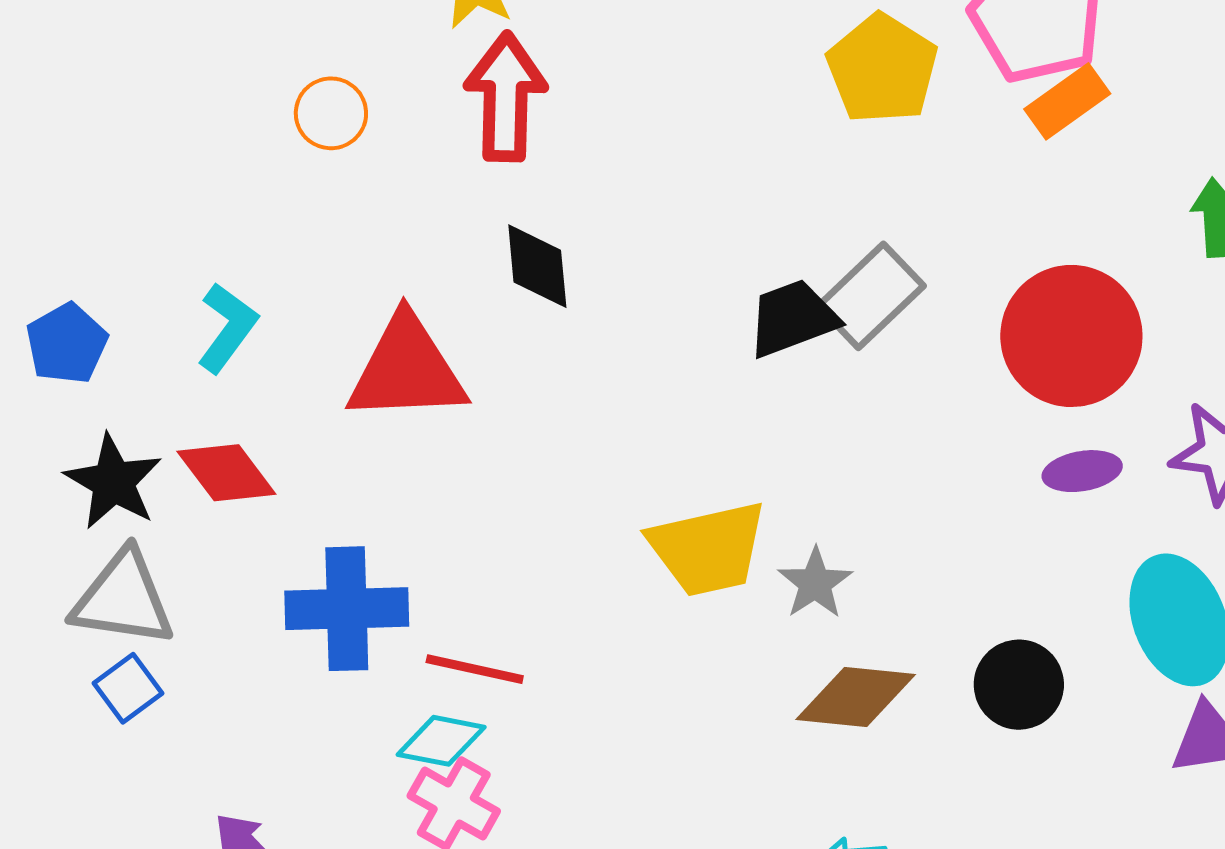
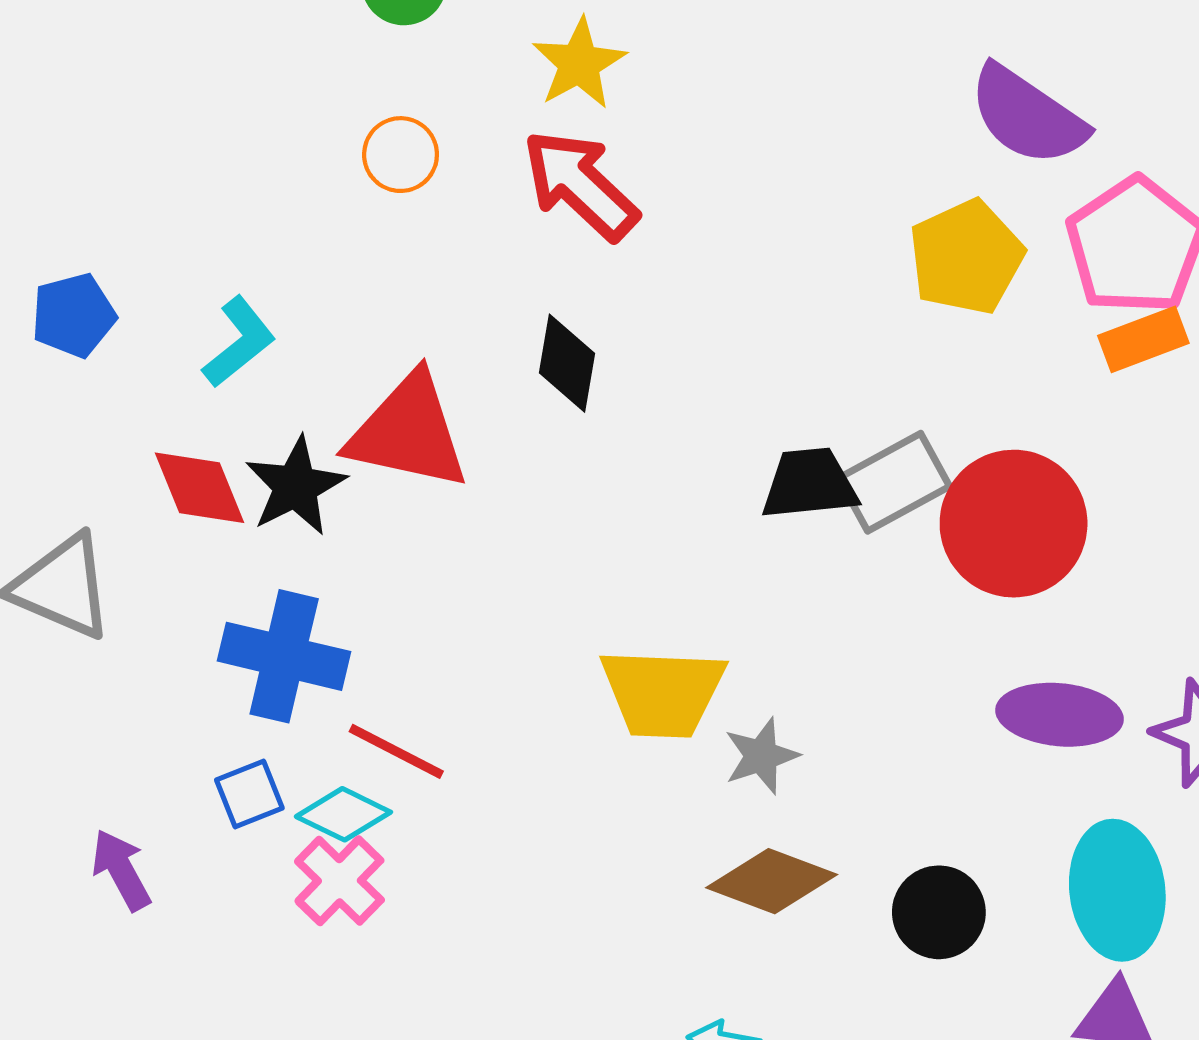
red arrow: (506, 97) -> (580, 185), turned -63
red circle: (1071, 336) -> (1014, 524), moved
purple ellipse: (1082, 471) -> (1059, 715), size x1.5
black star: (113, 482) -> (296, 486), moved
blue square: (128, 688) -> (249, 794), moved

